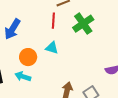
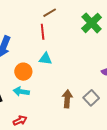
green cross: (83, 24) -> (92, 23), moved

